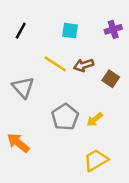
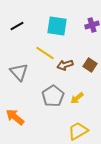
black line: (21, 31) -> (17, 26), turned 32
cyan square: (70, 31) -> (57, 26), size x1.5
brown arrow: (84, 65) -> (65, 65), moved

